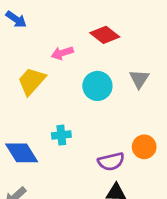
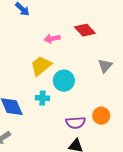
yellow trapezoid: (31, 81) -> (41, 66), moved
cyan circle: (97, 86) -> (64, 81), moved

